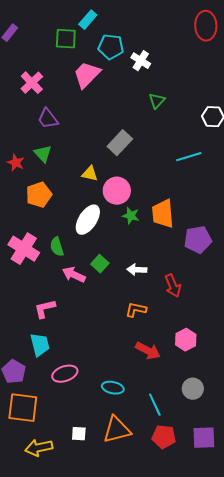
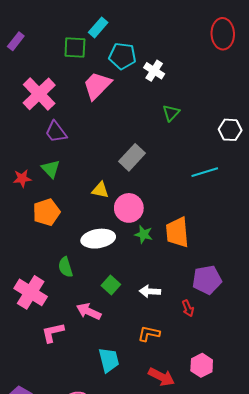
pink cross: (32, 83) -> (39, 94), size x1.4
red star: (16, 163) -> (22, 178), turned -30
white ellipse: (88, 220) -> (98, 239), turned 48
purple pentagon: (198, 240) -> (207, 280), moved
pink cross: (24, 249) -> (31, 292), moved
pink arrow: (74, 275) -> (89, 311), moved
red arrow: (173, 286) -> (188, 308), size x0.7
cyan trapezoid: (40, 345) -> (109, 360), moved

